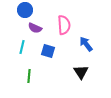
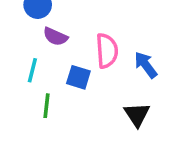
pink semicircle: (64, 25) -> (107, 51), moved
green line: (29, 76) -> (47, 106), moved

